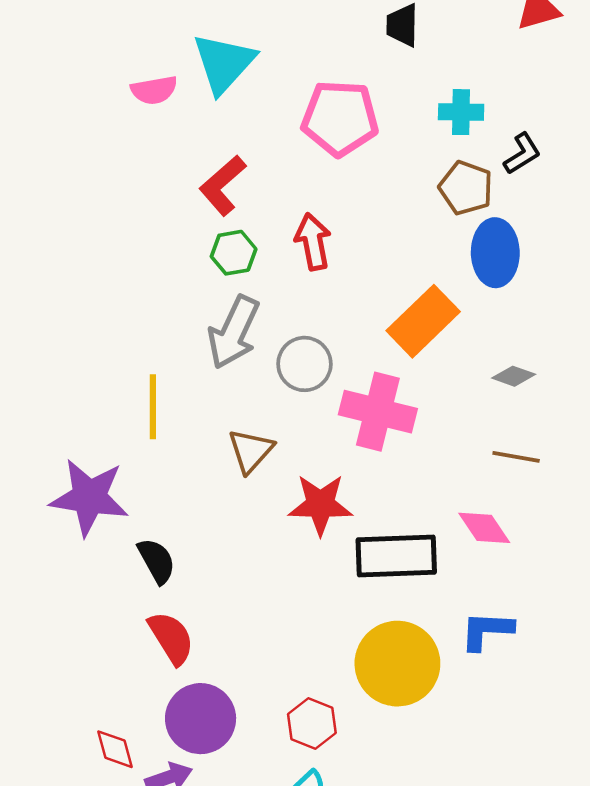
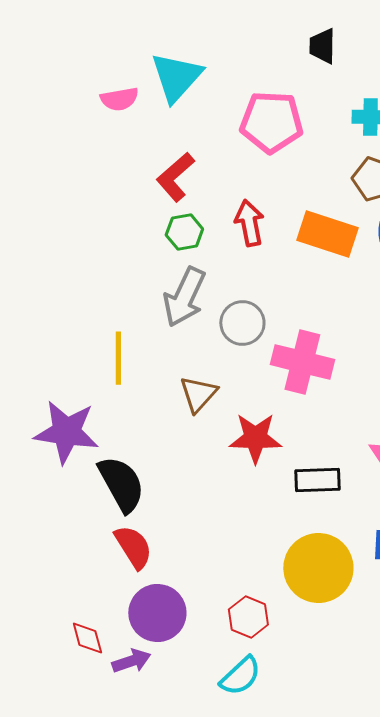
orange rectangle: (423, 321) -> (327, 234), moved, turned 62
black rectangle: (396, 556) -> (317, 480), size x0.7
black semicircle: (157, 561) -> (121, 484), size x1.5

